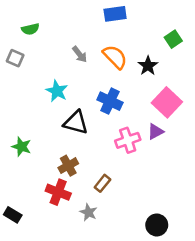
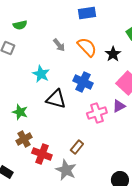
green star: (21, 147) -> (20, 112), moved
brown cross: (68, 166) -> (24, 139), moved
gray star: (88, 212) -> (66, 170), size x1.5

